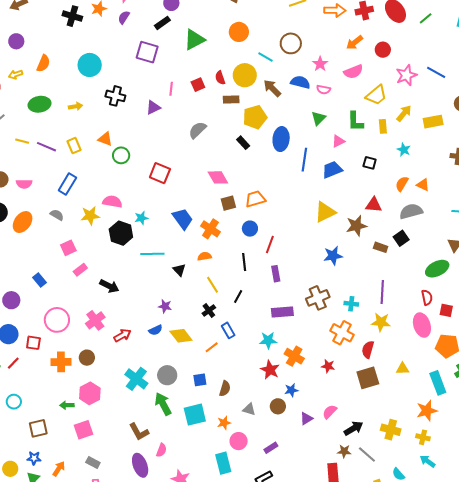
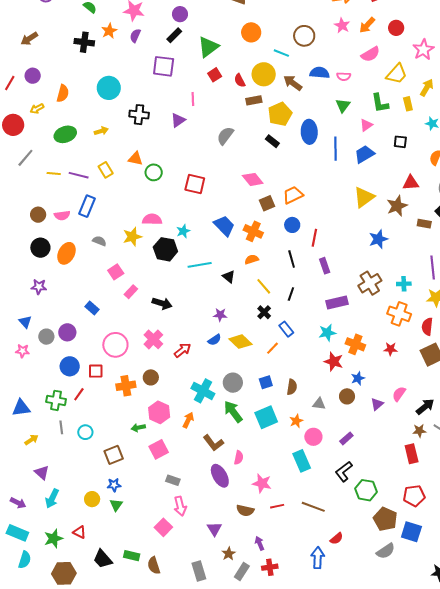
pink star: (320, 64) -> (342, 25), moved
red square: (198, 85) -> (215, 75), moved
blue rectangle: (67, 184) -> (87, 206), moved
orange arrow: (59, 469) -> (188, 420), moved

